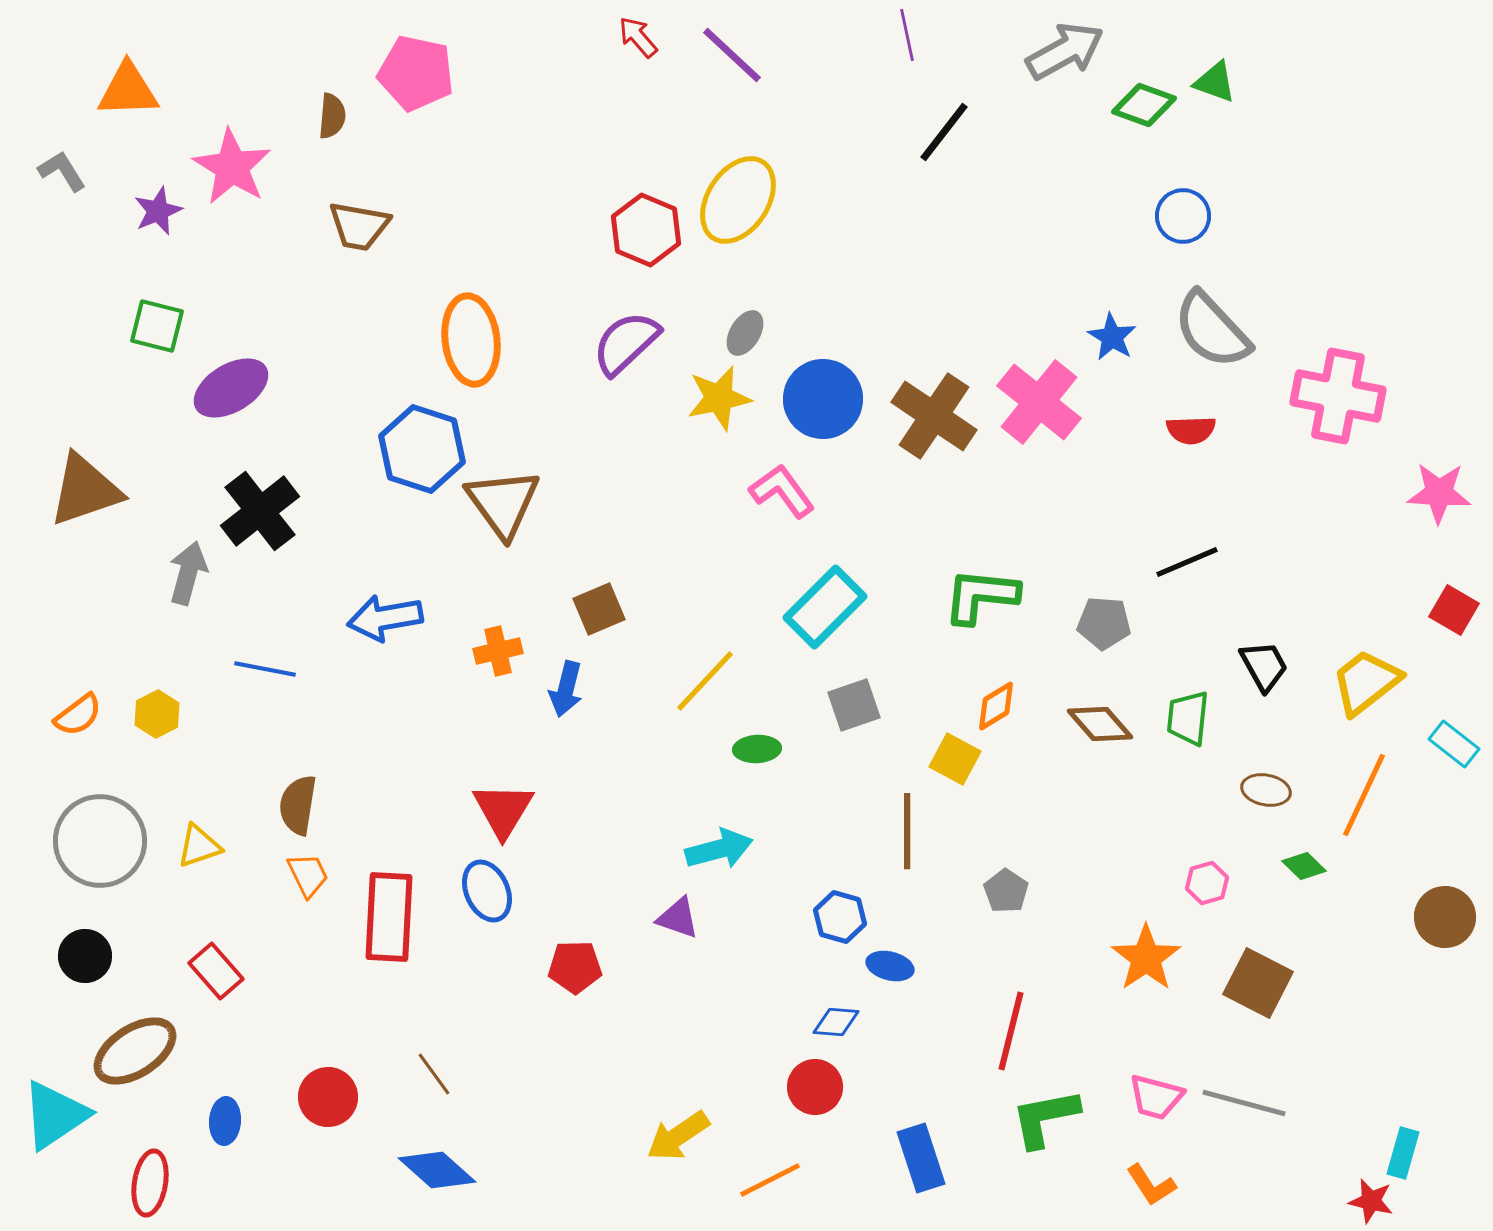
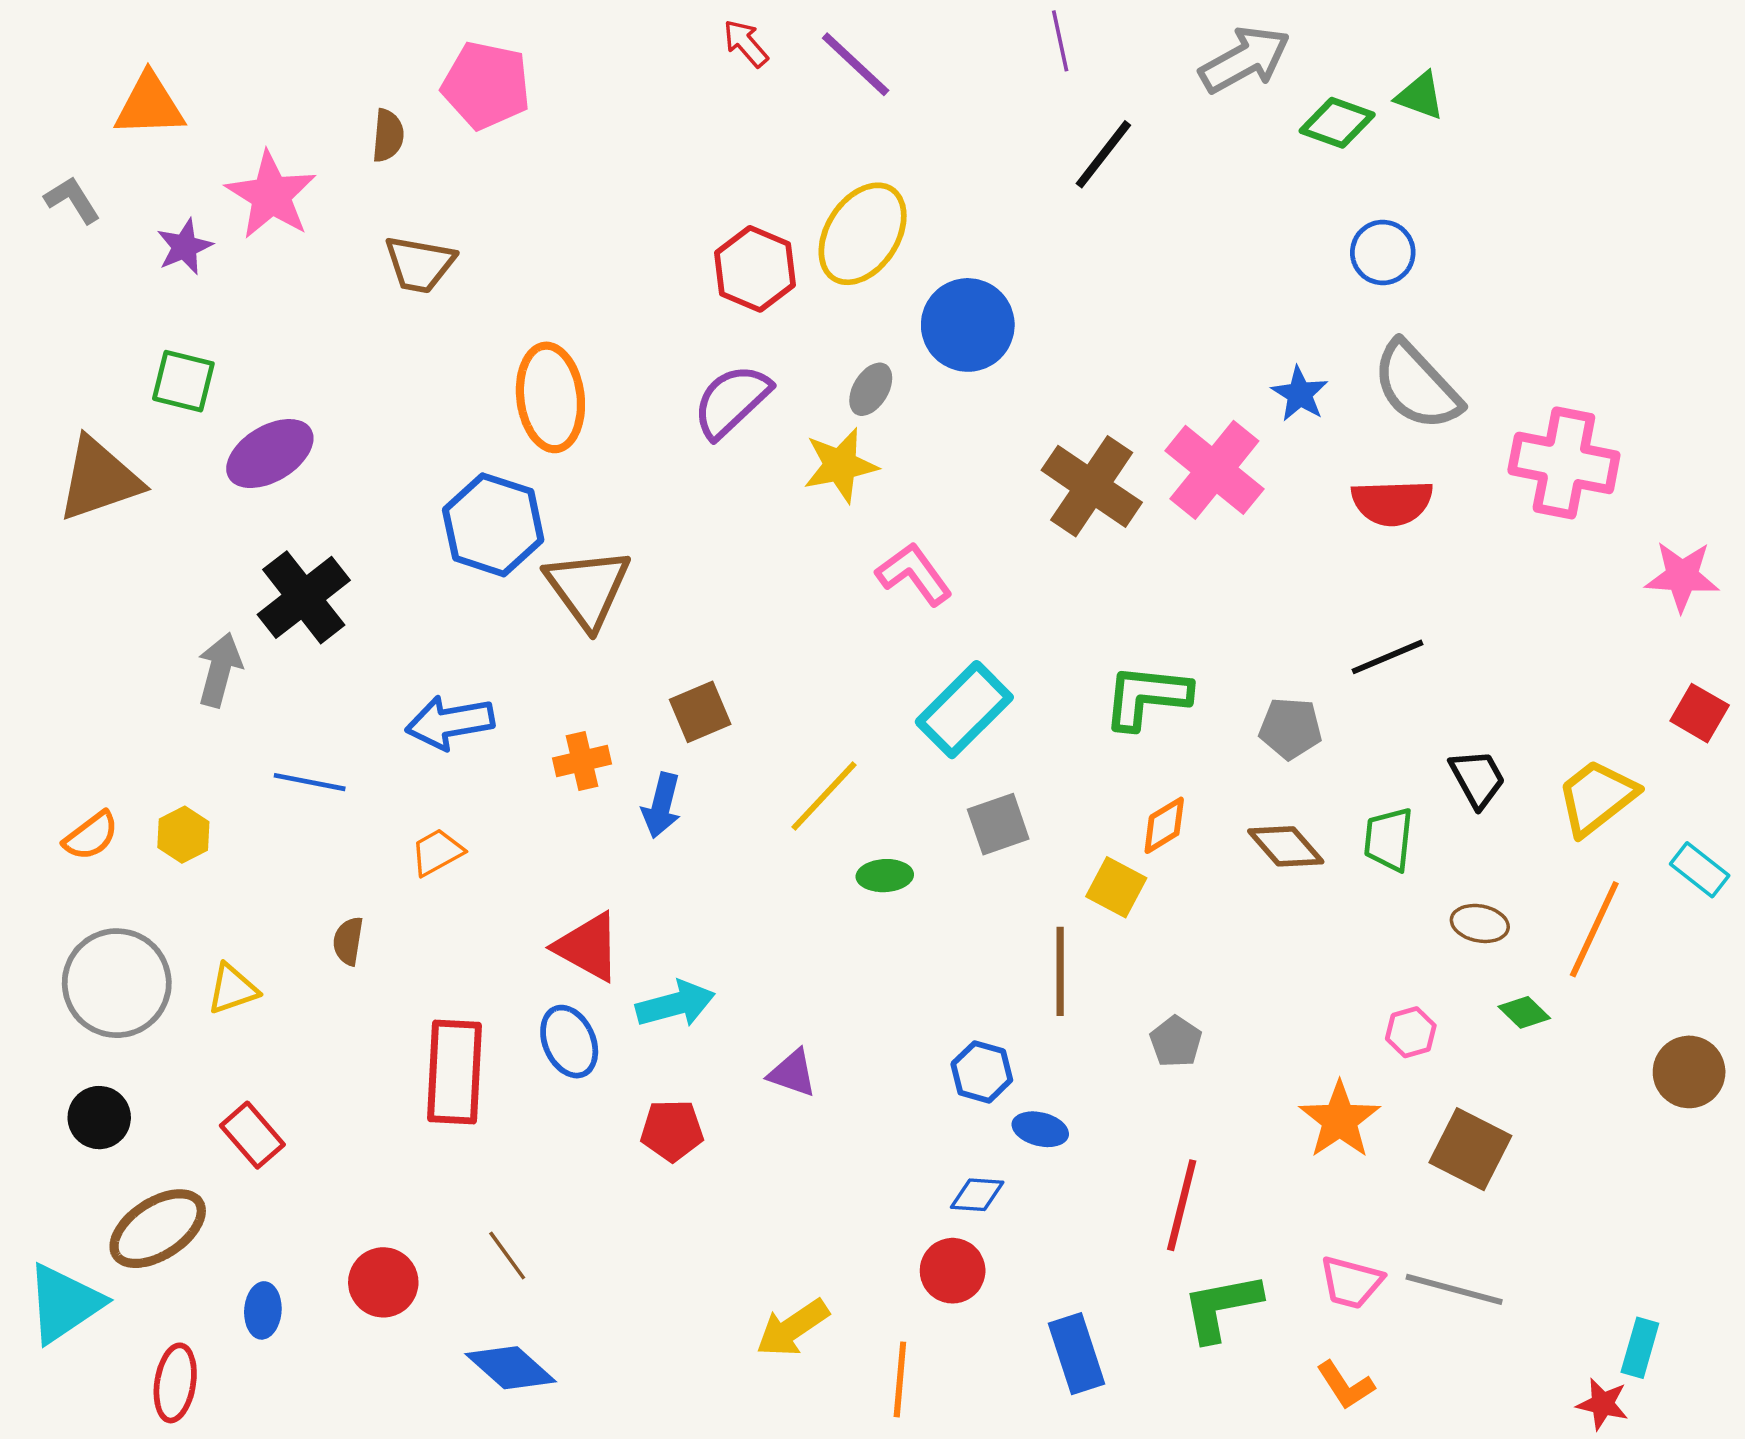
blue circle: (823, 399) -> (968, 325), moved
red semicircle: (1191, 430) -> (1392, 503), size x1.4
brown triangle: (85, 490) -> (99, 479), moved
brown semicircle: (298, 805) -> (348, 941), size x0.7
red triangle: (503, 810) -> (588, 947), turned -32
cyan arrow: (719, 849) -> (676, 1004), moved
orange trapezoid: (308, 875) -> (437, 852), moved, turned -93
orange line: (770, 1180) -> (900, 1379), turned -58

